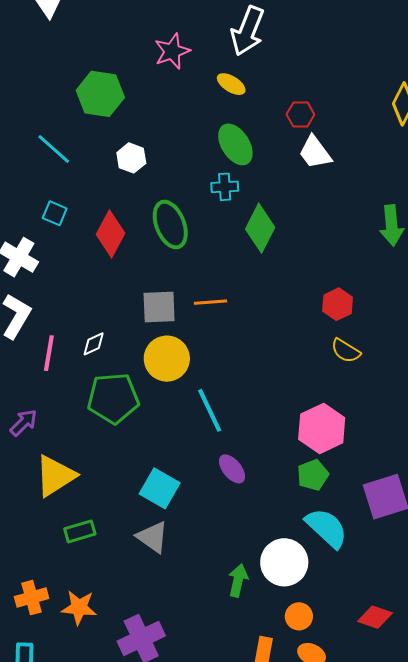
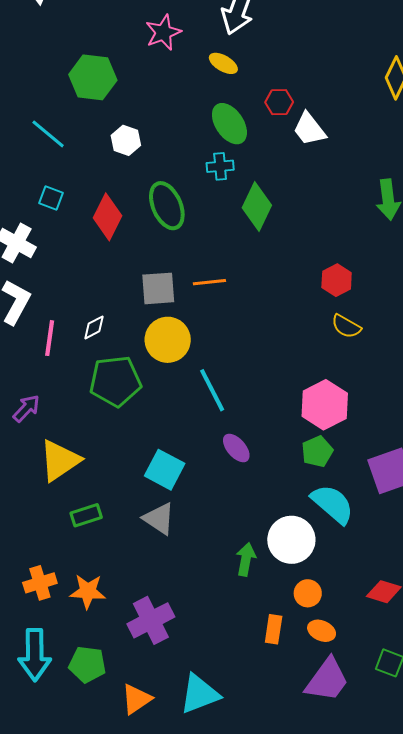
red hexagon: (300, 114) -> (279, 102), moved

